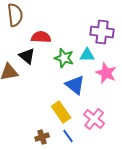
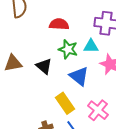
red semicircle: (41, 37) -> (59, 24), moved
black triangle: (27, 56) -> (44, 66), moved

